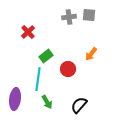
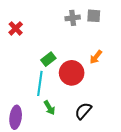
red cross: (28, 32) -> (16, 28), moved
red circle: (68, 69) -> (72, 73), size x1.5
purple ellipse: (15, 99) -> (16, 117), moved

